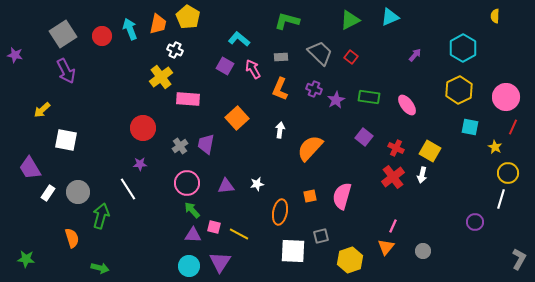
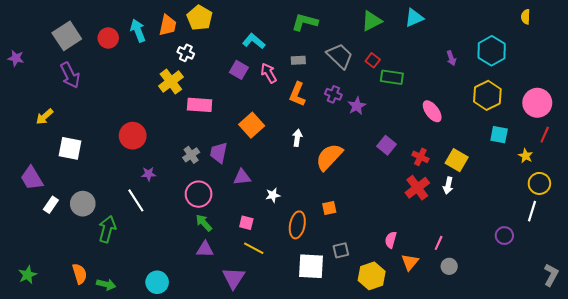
purple arrow: (415, 55) -> (451, 58), moved, turned 120
green rectangle: (369, 97) -> (392, 77), moved
red circle: (143, 128) -> (133, 136), moved
purple triangle: (226, 186) -> (242, 177), moved
pink semicircle: (342, 196) -> (391, 240), moved, size x0.6
pink line: (393, 226) -> (439, 243), moved
pink square: (214, 227) -> (246, 223), moved
orange semicircle: (72, 238) -> (80, 274), moved
green star: (26, 259) -> (28, 275), turned -30
cyan circle: (189, 266) -> (157, 282), moved

